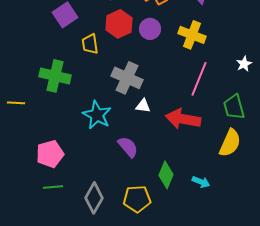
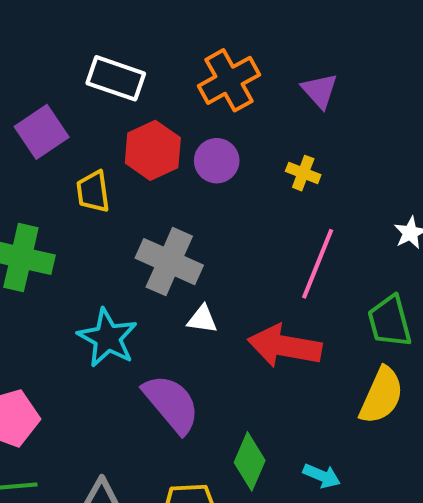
yellow cross: (192, 35) -> (303, 173), size x0.6
purple semicircle: (128, 147) -> (171, 404), size x1.4

